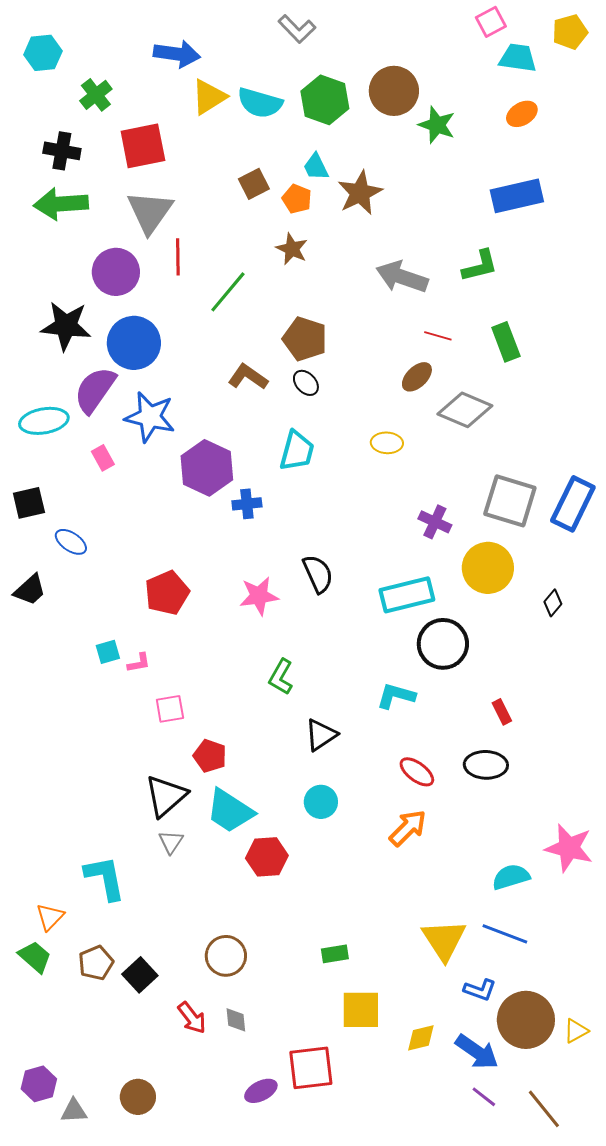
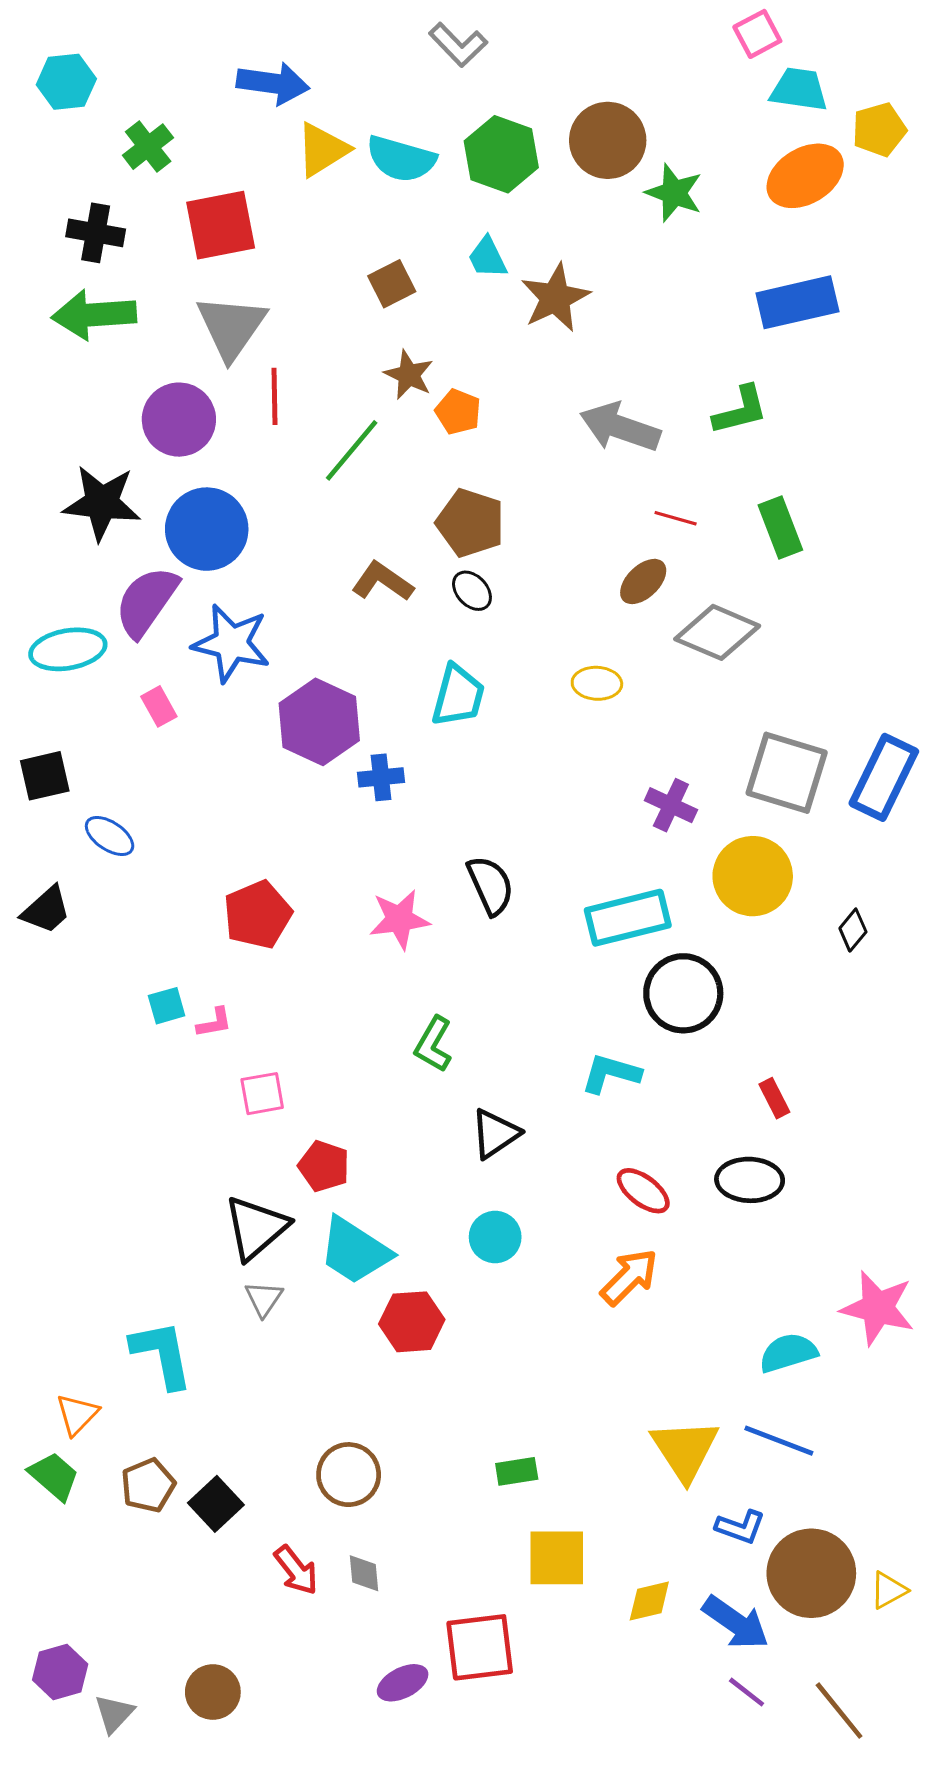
yellow pentagon: (570, 32) -> (879, 130), moved
orange ellipse: (522, 114) -> (805, 176), size x1.6
orange pentagon: (297, 199) -> (458, 412), moved
brown star: (292, 249) -> (409, 375), moved
gray triangle: (74, 1111) -> (114, 1714), turned -44

